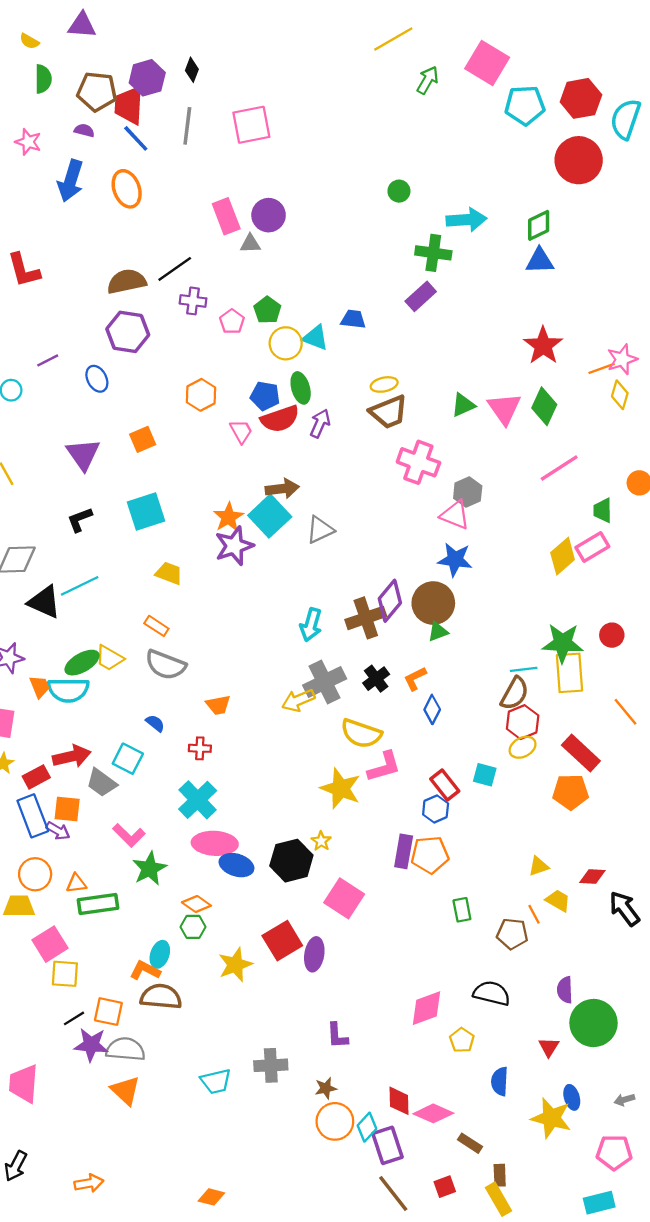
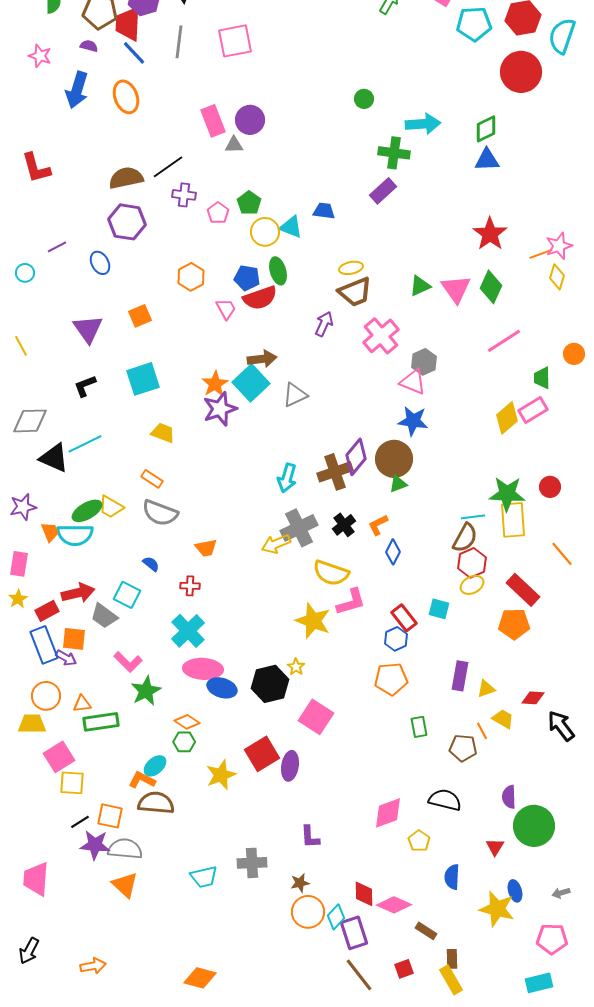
purple arrow: (320, 423) -> (324, 324), moved
pink cross: (418, 462) -> (381, 336), turned 30
purple rectangle: (404, 851) -> (460, 676), moved
cyan ellipse: (160, 954) -> (155, 766), turned 30
orange diamond: (211, 1197) -> (200, 978), size x1.4

